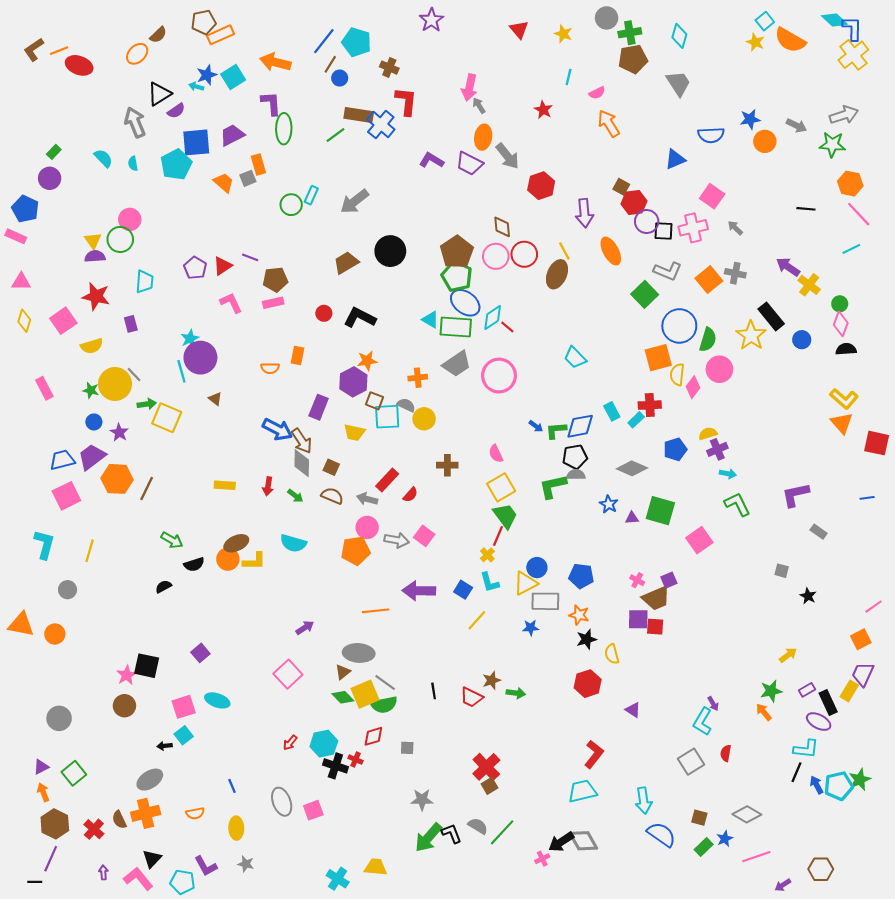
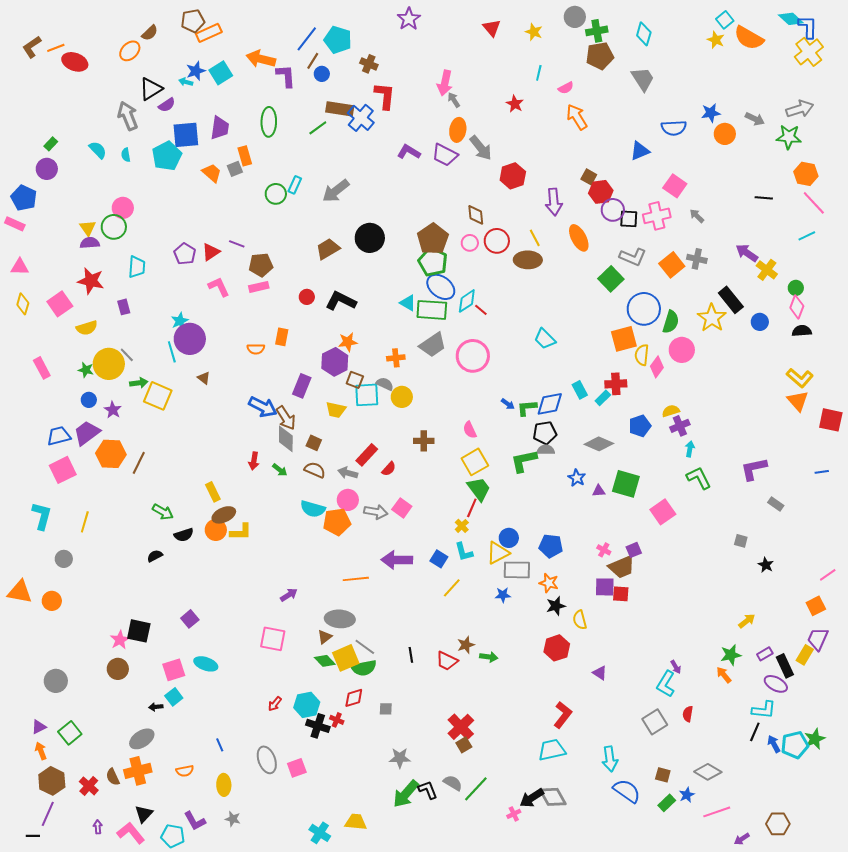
purple L-shape: (271, 103) -> (286, 76), moved
purple trapezoid: (232, 135) -> (220, 128), turned 125
pink circle: (496, 256) -> (470, 243), size x0.7
brown ellipse: (557, 274) -> (528, 260), turned 68
cyan arrow: (728, 474) -> (690, 449), turned -91
yellow rectangle: (225, 485) -> (213, 492), moved, turned 60
cyan semicircle: (293, 543) -> (313, 509), moved
pink square: (288, 674) -> (273, 639), turned -36

